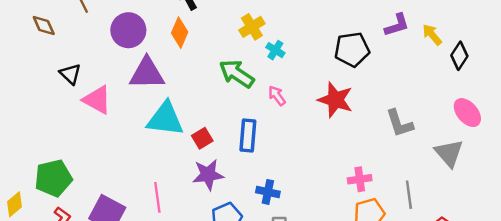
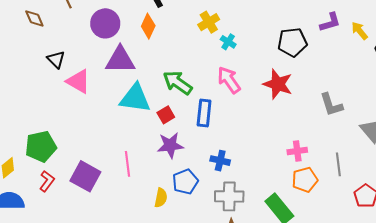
green arrow: (237, 74) -> (178, 83), moved
pink arrow: (277, 96) -> (229, 80), size x1.6

